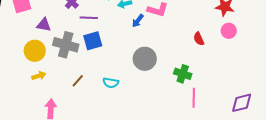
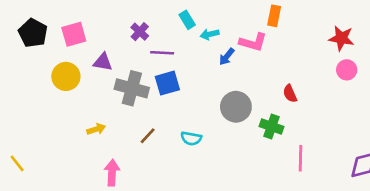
red semicircle: (199, 39) -> (290, 94), moved
yellow circle: (35, 51) -> (66, 76), moved
green cross: (183, 74) -> (272, 127), moved

